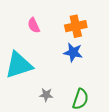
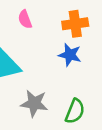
gray star: (46, 95) -> (34, 103), size x1.6

